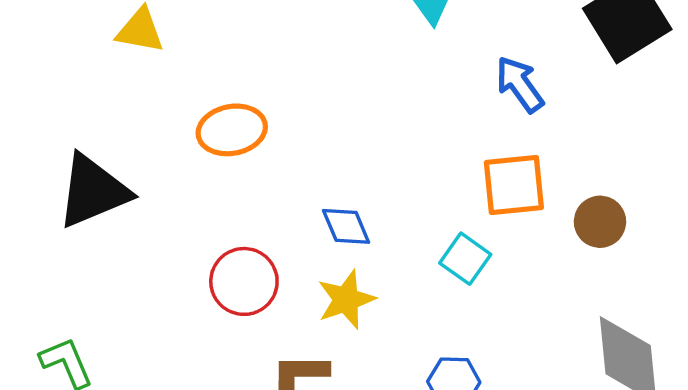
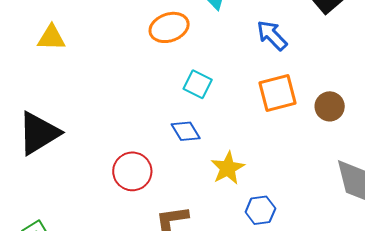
orange ellipse: (232, 130) -> (169, 27), moved
cyan square: (465, 259) -> (198, 84), moved
yellow star: (346, 299) -> (228, 168), moved

